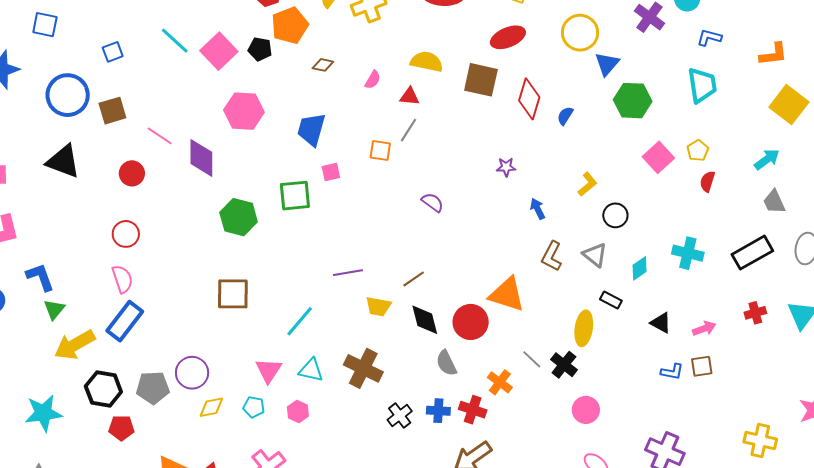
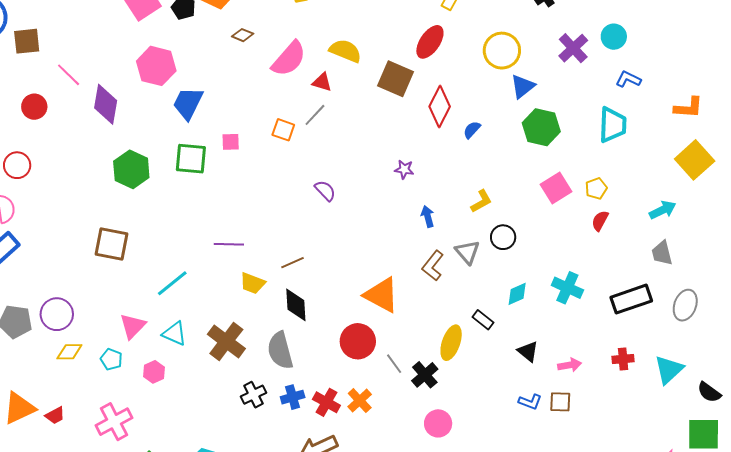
red ellipse: (508, 37) -> (430, 42), turned -44
pink semicircle: (373, 80) -> (289, 59), size x2.0
blue trapezoid: (311, 129) -> (188, 103), moved
gray triangle: (595, 255) -> (467, 252), moved
red circle: (471, 322) -> (358, 341), moved
gray semicircle: (446, 363) -> (280, 350), moved, size x1.4
orange cross: (500, 382) -> (360, 401), moved
blue cross: (438, 411) -> (293, 397), turned -30

